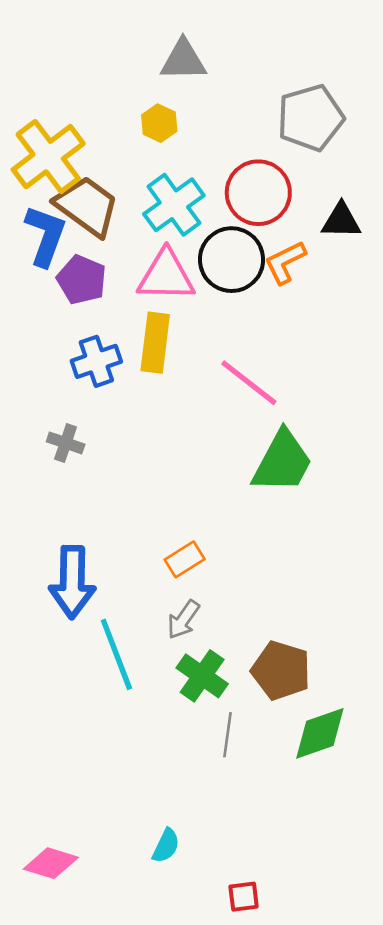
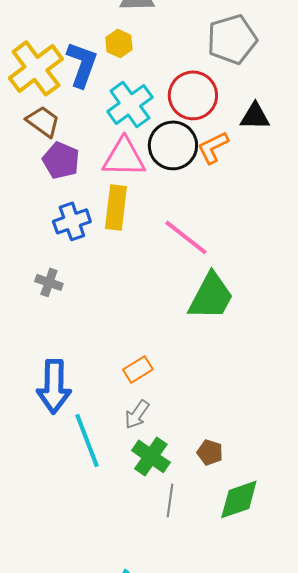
brown trapezoid: (87, 206) -> (43, 121), moved, size x0.7
blue L-shape: (46, 236) -> (82, 64), moved
brown pentagon: (281, 670) -> (210, 452), size x0.6

